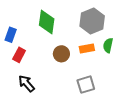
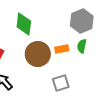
gray hexagon: (92, 21) -> (82, 21), moved
brown circle: (61, 54) -> (38, 54), size x1.6

